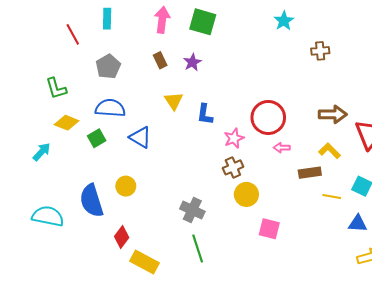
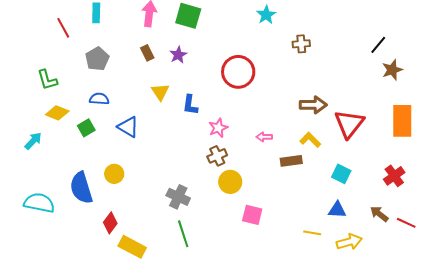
blue semicircle: (110, 108) -> (99, 99), size x0.7
red circle: (268, 117) -> (238, 72), moved
yellow line: (332, 196) -> (312, 233), moved

